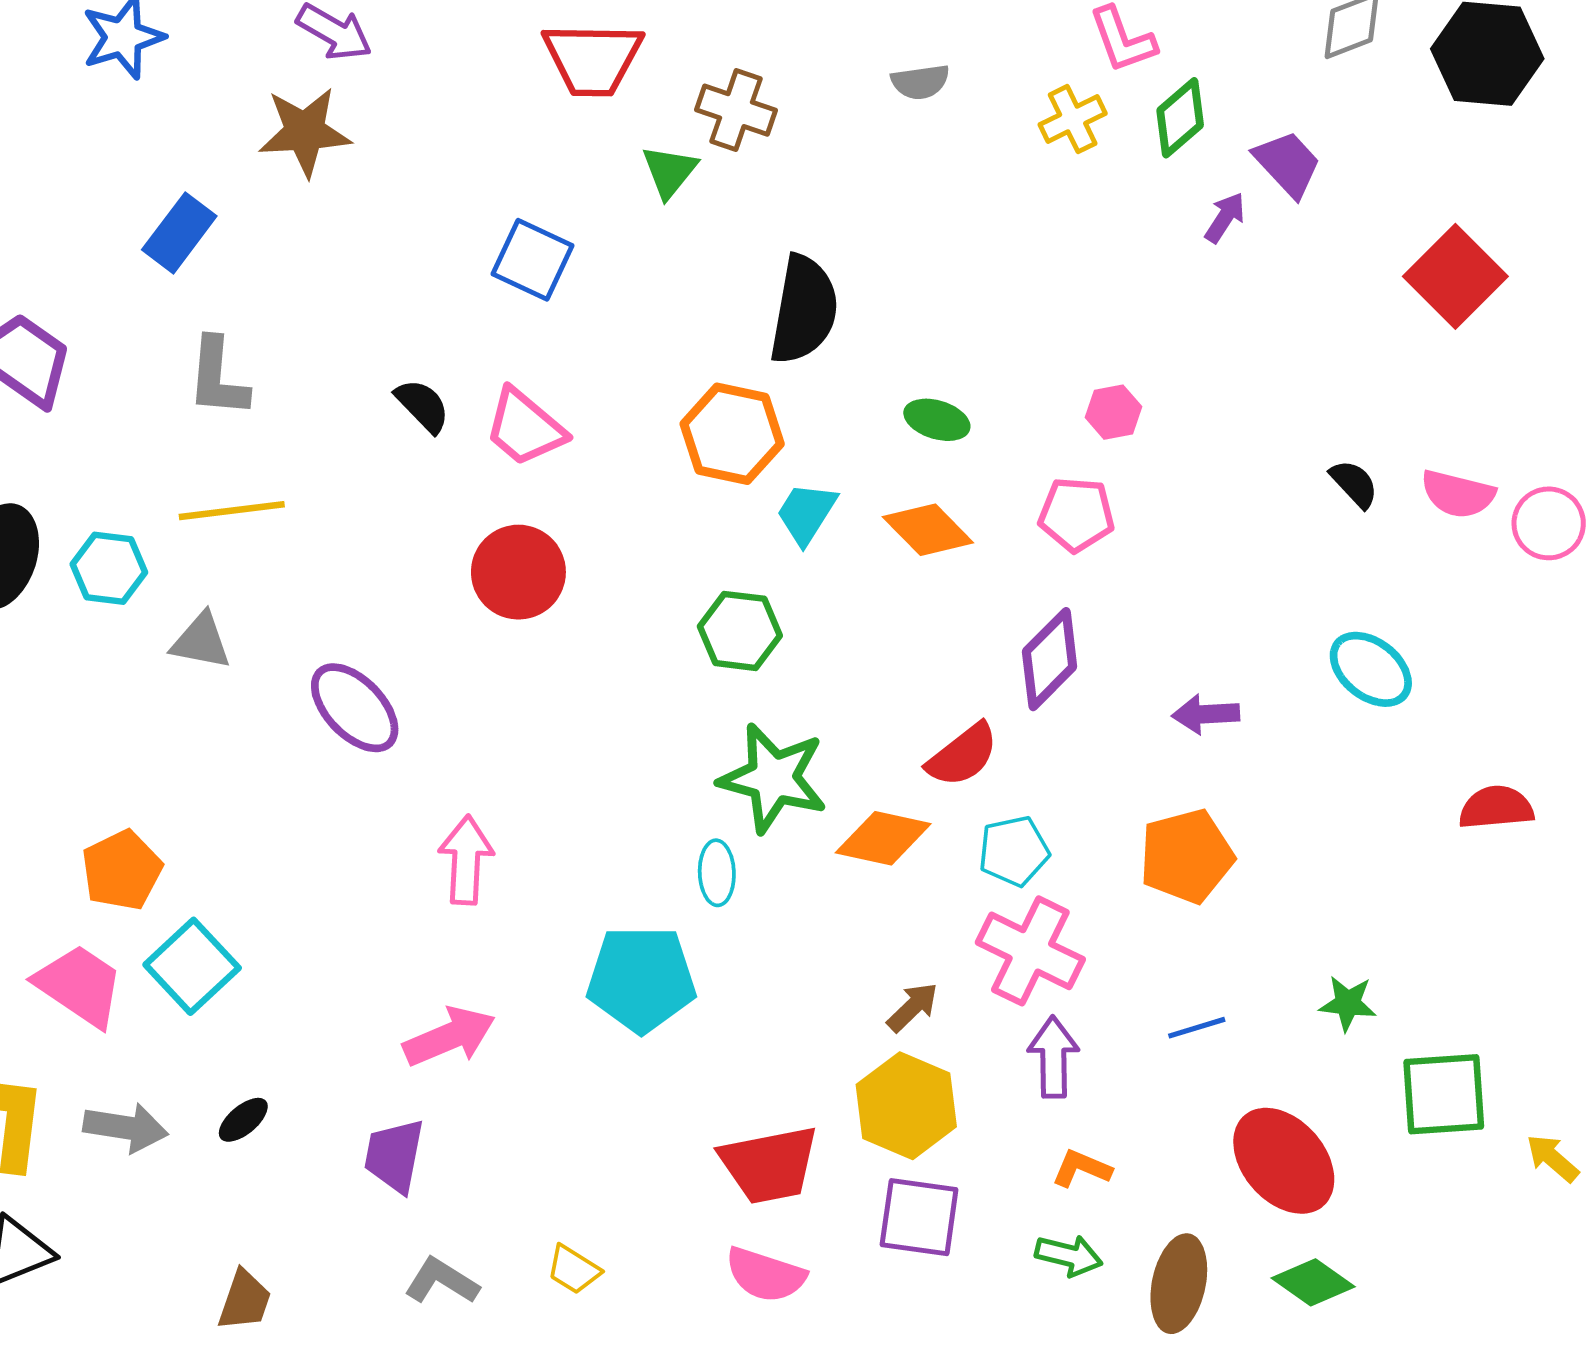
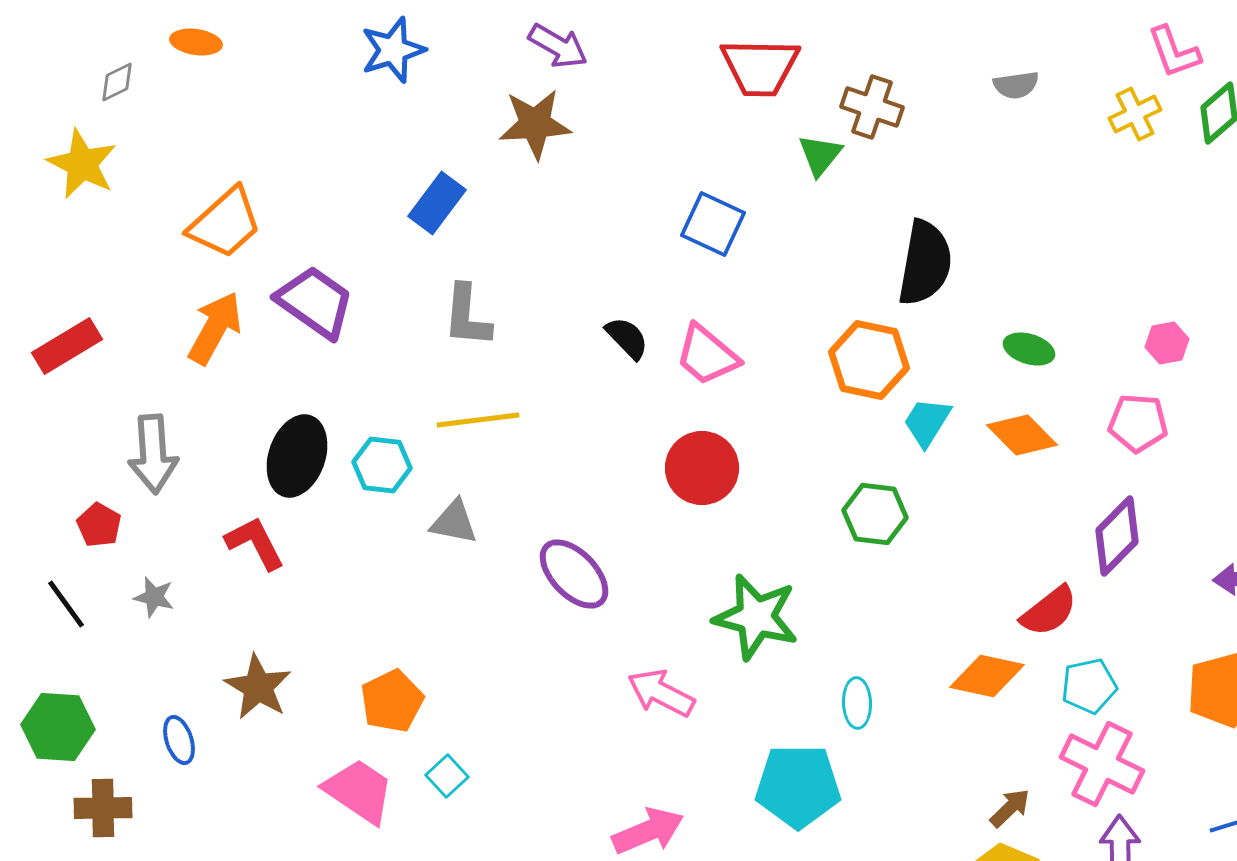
green star: (773, 778) -> (756, 617), moved
pink arrow: (466, 860) -> (661, 693), turned -66
cyan square: (192, 966) -> (447, 776), size x0.6

